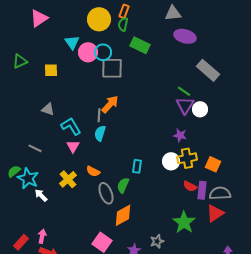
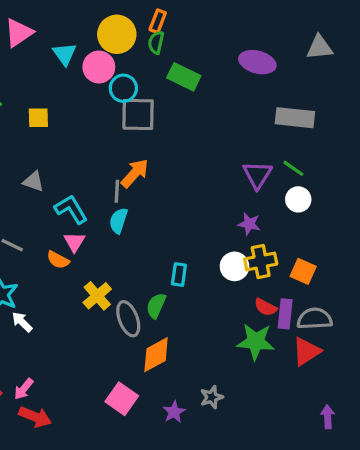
gray triangle: (173, 13) -> (319, 47), moved
cyan triangle: (72, 42) -> (65, 54), moved
pink circle: (88, 52) -> (99, 67), moved
gray rectangle: (208, 70) -> (295, 118), turned -35
green line: (184, 91) -> (293, 168), moved
white circle: (200, 109) -> (298, 199), moved
orange semicircle: (93, 171) -> (58, 260), moved
yellow cross: (68, 179) -> (97, 296), moved
green star: (184, 222) -> (256, 342), moved, turned -30
pink arrow: (42, 236) -> (24, 389), turned -152

